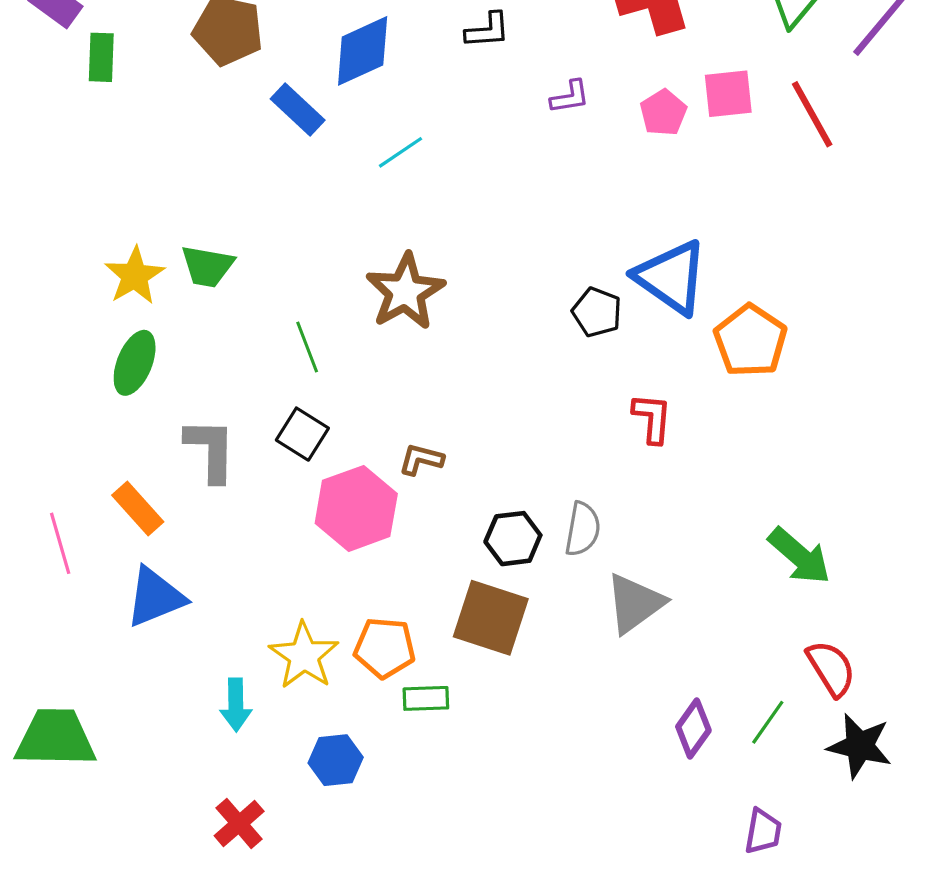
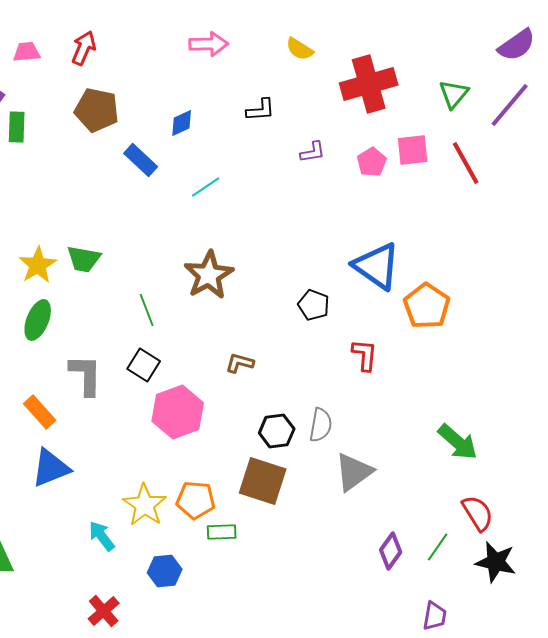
blue diamond: (363, 51) -> (182, 123), size x0.6
black pentagon: (597, 312) -> (314, 305), moved
brown L-shape: (421, 459) -> (240, 363), moved
cyan arrow: (236, 705) -> (102, 536), turned 144

